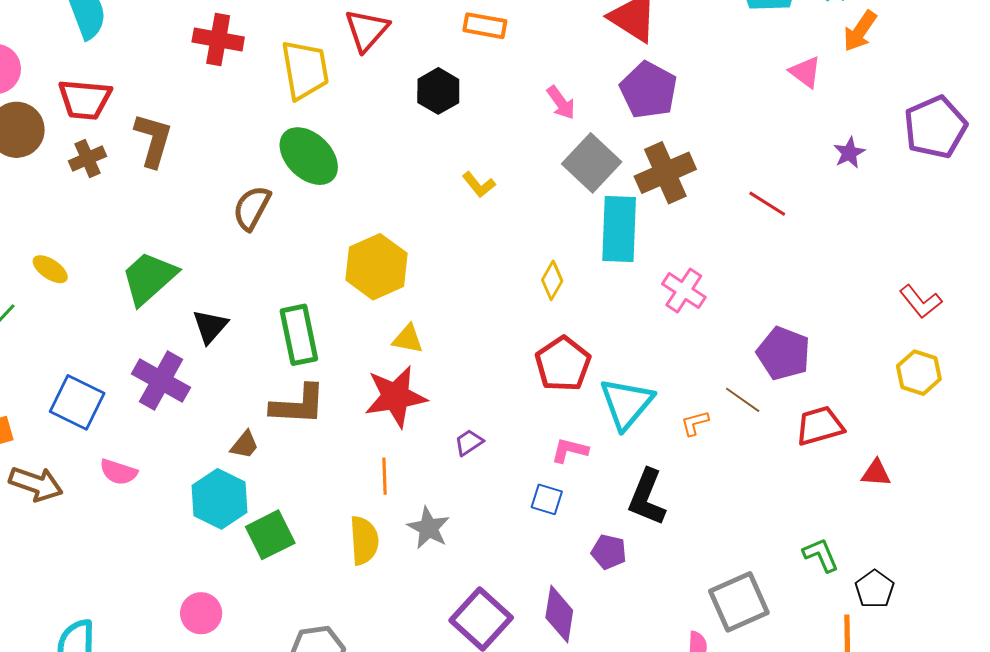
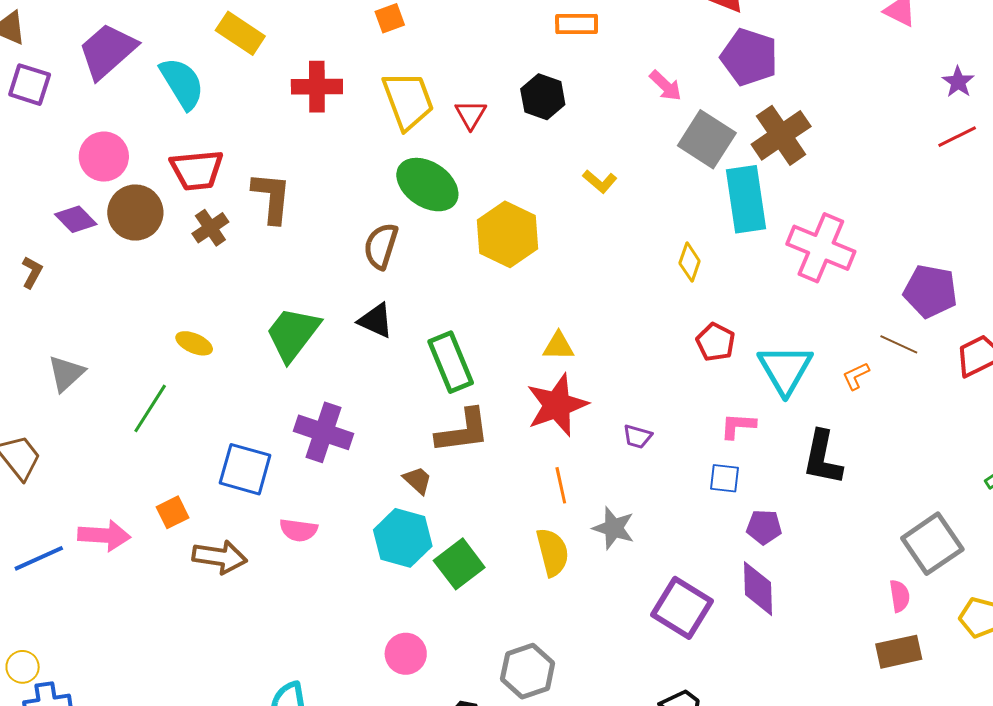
red triangle: (367, 30) -> (471, 114), moved, size x0.7
red line: (767, 204) -> (957, 137), moved, turned -48
yellow hexagon: (377, 267) -> (508, 234), moved
pink cross: (684, 291) -> (821, 248), size x1.5
black triangle: (210, 326) -> (376, 321), moved, turned -36
red pentagon: (563, 364) -> (716, 342), size x0.7
purple trapezoid: (469, 442) -> (637, 437), turned -120
brown trapezoid: (245, 445) -> (417, 480), turned -76
purple pentagon: (609, 552) -> (764, 527), moved

